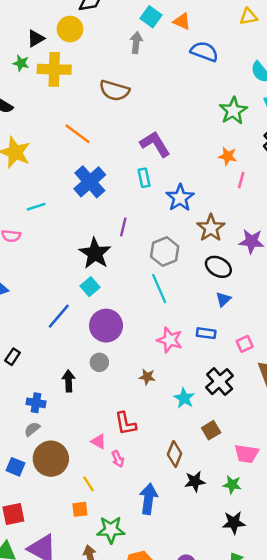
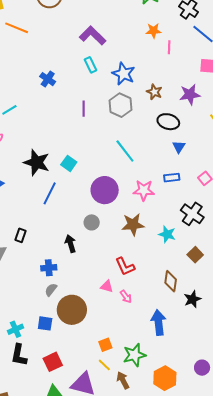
orange line: (77, 134) -> (17, 28), moved
blue cross: (90, 182) -> (48, 79), size x0.6
brown star: (211, 228) -> (154, 92), size x0.7
gray hexagon: (165, 252) -> (120, 105), moved
black star: (95, 253) -> (37, 162), moved
purple circle: (106, 326) -> (105, 190), moved
brown star: (147, 377) -> (133, 225), size x1.6
yellow line: (89, 484) -> (104, 365), moved

